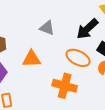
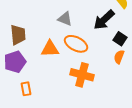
orange ellipse: (78, 58) -> (76, 44), moved

